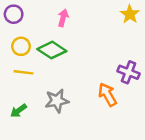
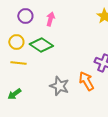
purple circle: (14, 14) -> (25, 16), moved
gray star: (57, 101) -> (59, 86), moved, turned 30

